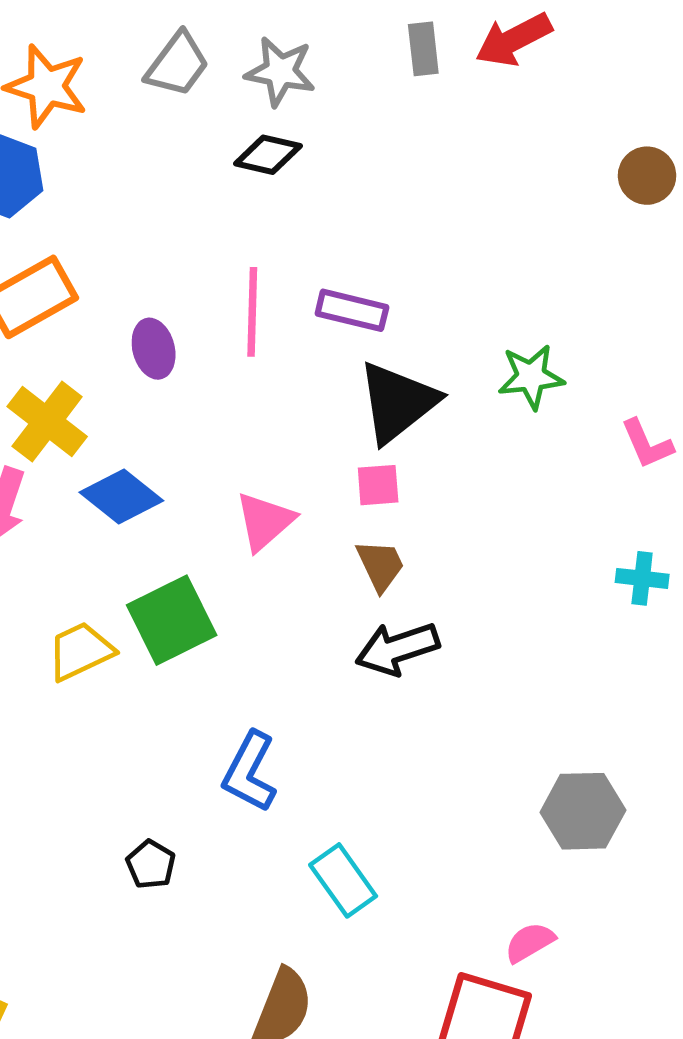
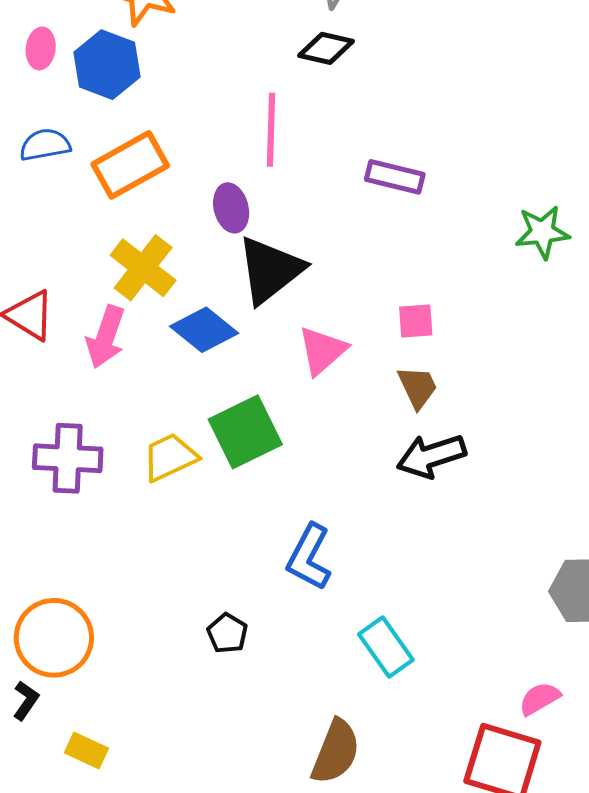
pink line: (252, 312) -> (271, 130), moved
black triangle: (398, 402) -> (270, 270), moved

